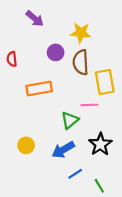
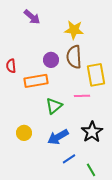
purple circle: (56, 52) -> (51, 60), moved
red semicircle: (12, 59) -> (11, 66), moved
green triangle: (70, 120) -> (54, 106), moved

